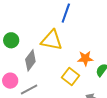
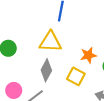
gray diamond: (30, 60) -> (46, 70), moved

